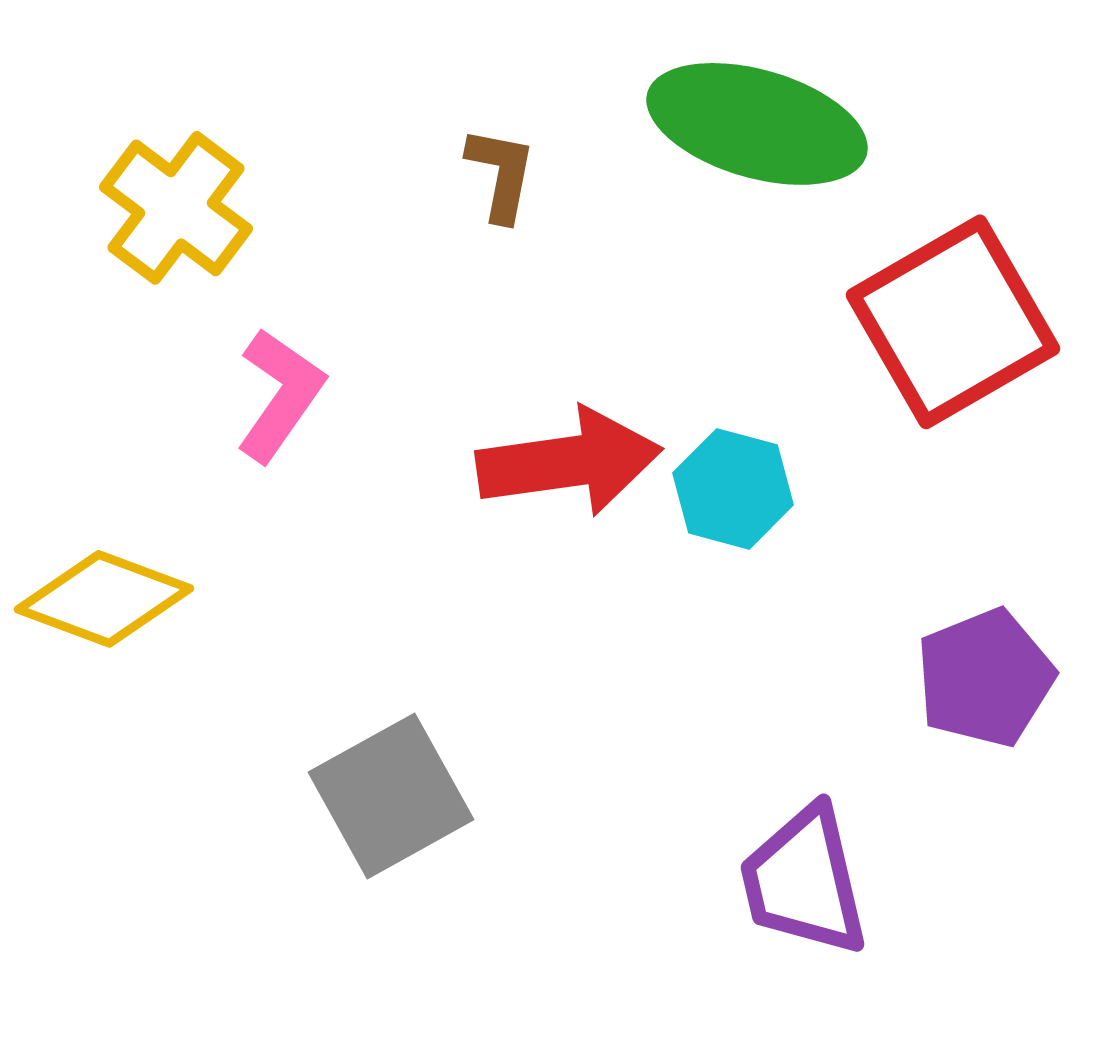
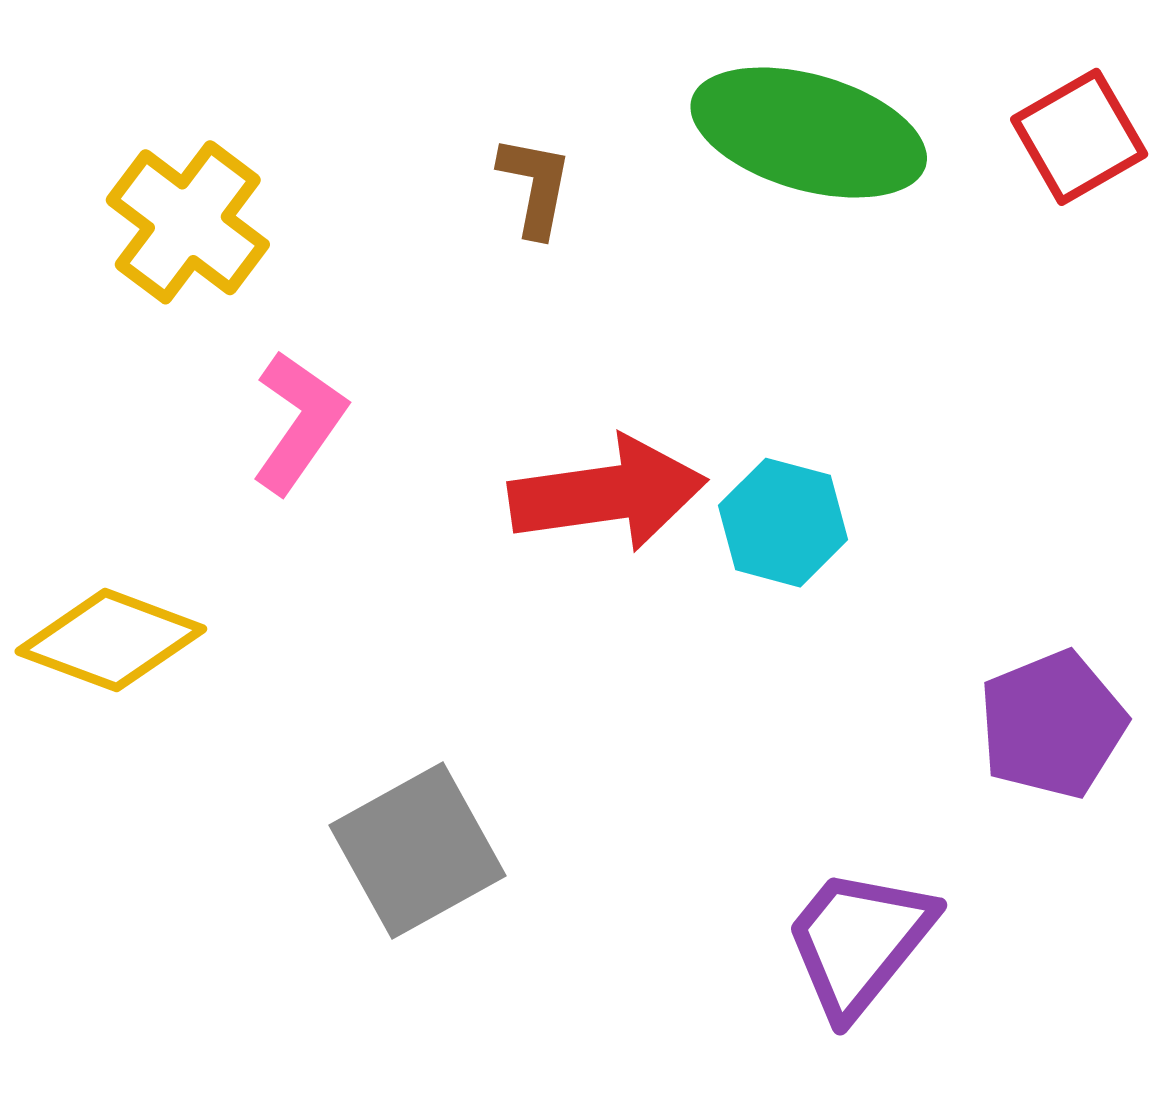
red square: (953, 322) -> (1079, 137), moved, size x0.6
purple trapezoid: (804, 881) -> (859, 941), turned 52

